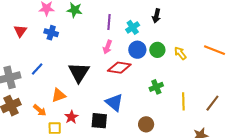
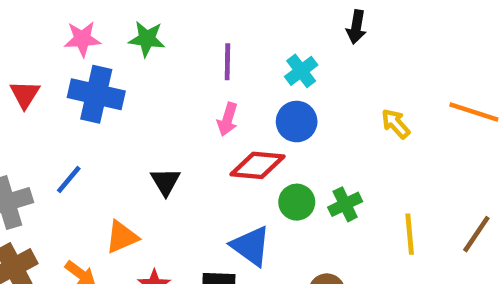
black arrow: (156, 16) -> (356, 27), moved
cyan cross: (133, 27) -> (301, 71), moved
blue cross: (51, 33) -> (96, 94), size x1.6
green circle: (157, 50) -> (297, 202), moved
black triangle: (79, 72) -> (165, 182), size x0.6

